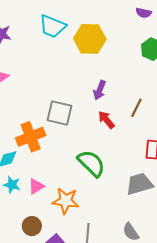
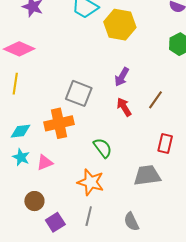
orange cross: (31, 137) -> (59, 123), moved
green semicircle: (91, 163) -> (103, 148), size x0.7
orange star: (66, 201) -> (91, 182), moved

